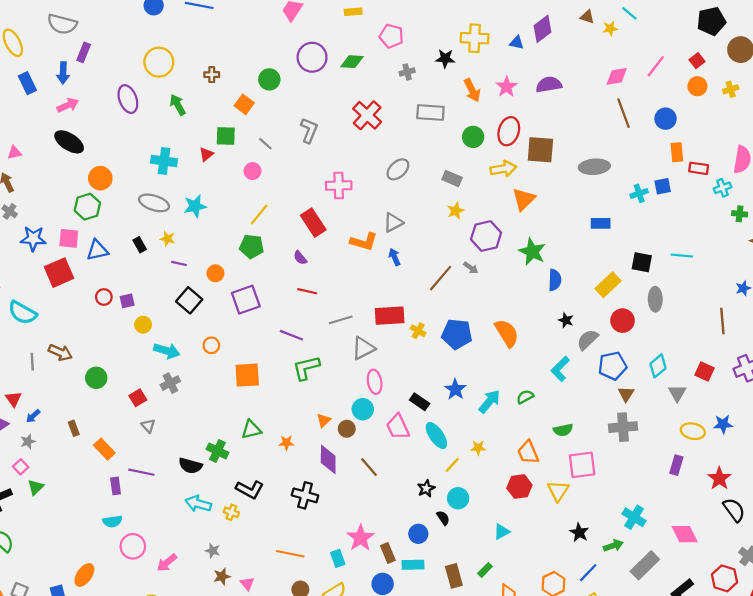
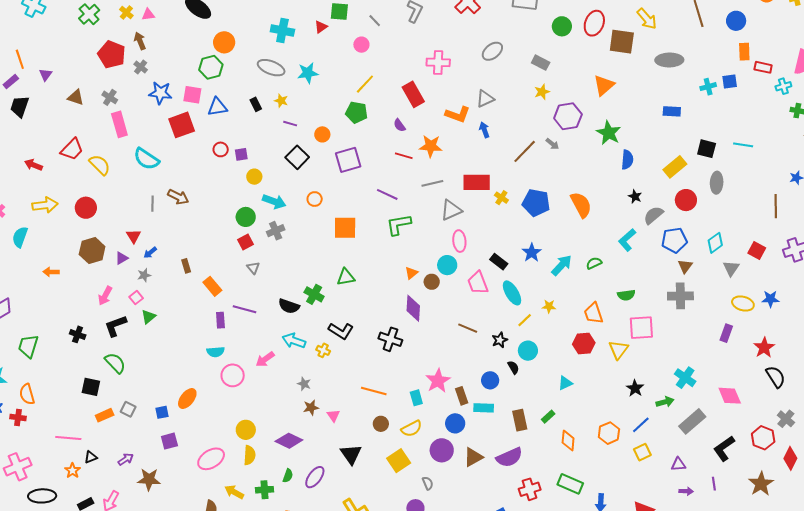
yellow arrow: (503, 169) -> (647, 19), moved, turned 55
green circle: (96, 378) -> (246, 217), moved
orange star: (286, 443) -> (431, 146), moved, size x1.6
brown line: (369, 467) -> (468, 328), moved, turned -30
pink arrow: (167, 563) -> (265, 359), moved

